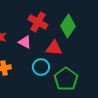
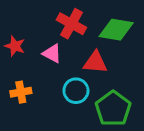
green diamond: (68, 26) -> (116, 30), turned 65

